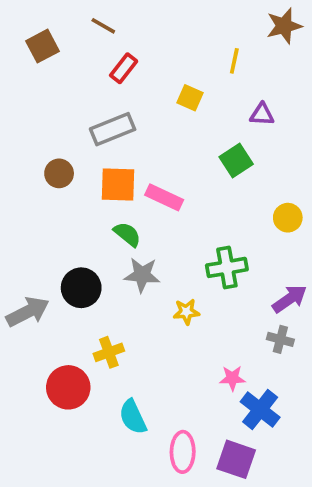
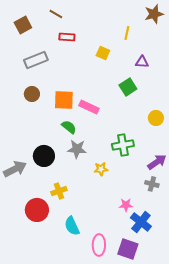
red rectangle: (124, 68) -> (67, 37), turned 56
gray rectangle: (113, 129) -> (36, 60), moved

